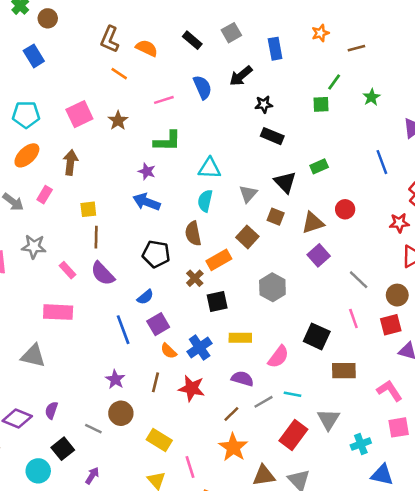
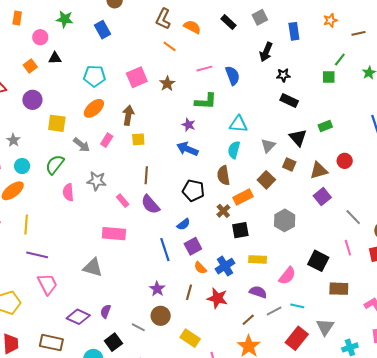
black arrow: (241, 76) -> (266, 52), turned -30
blue semicircle: (202, 87) -> (233, 76), moved
yellow square: (88, 209) -> (138, 139), moved

